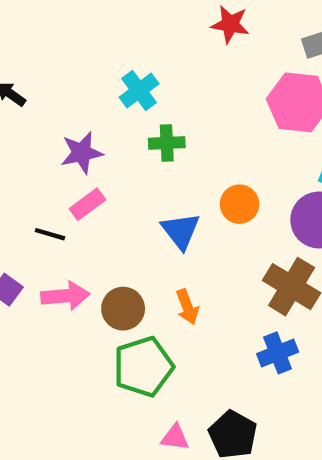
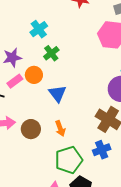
green cross: (167, 143) -> (51, 53), turned -35
orange circle: (240, 204) -> (34, 75), moved
green pentagon: (143, 367) -> (69, 160), moved

